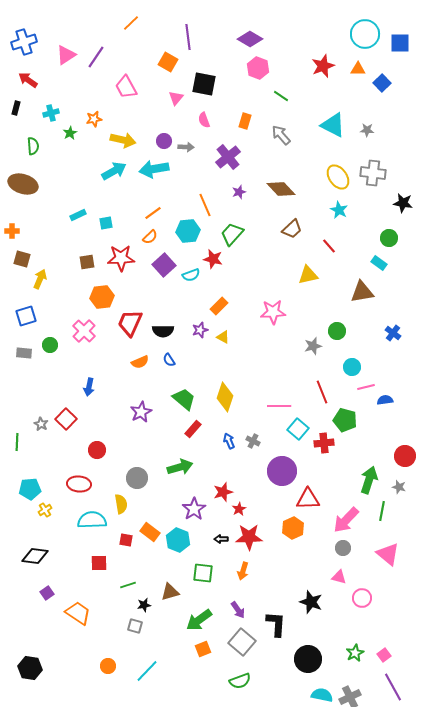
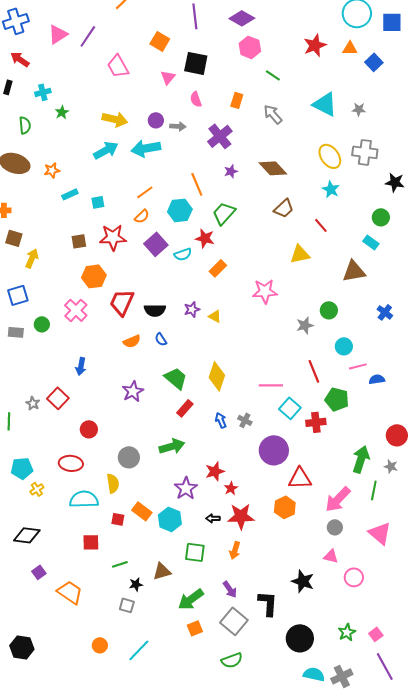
purple line: (188, 37) -> (195, 16), moved
orange star: (94, 119) -> (52, 170), moved
orange rectangle: (219, 306) -> (218, 268), moved

